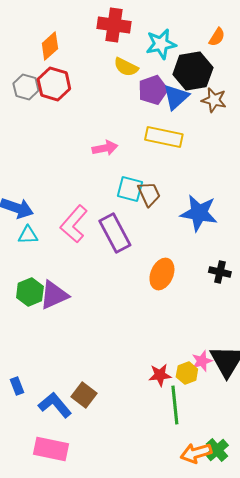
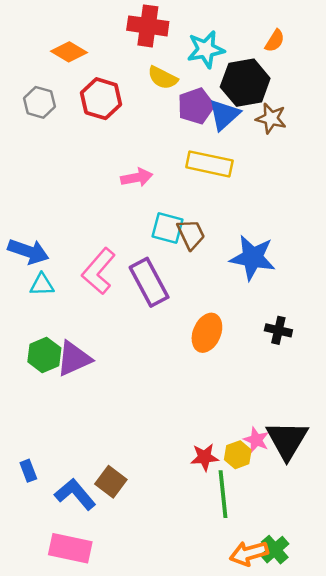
orange diamond: (50, 46) -> (69, 52), turned 72
red hexagon: (54, 84) -> (101, 99), moved
pink star: (202, 361) -> (256, 440), turned -30

